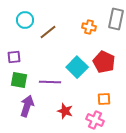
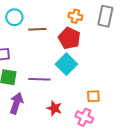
orange cross: (89, 27) -> (75, 16), moved
brown line: (48, 32) -> (37, 29), turned 36
red pentagon: (104, 62) -> (69, 38), moved

